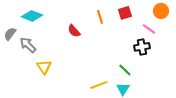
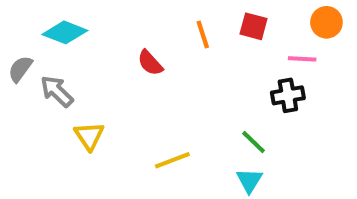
red square: (125, 13) -> (253, 26), turned 32
pink line: (149, 29) -> (302, 59), turned -32
yellow line: (99, 85) -> (172, 160), moved

